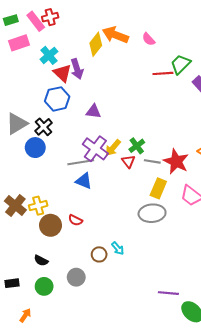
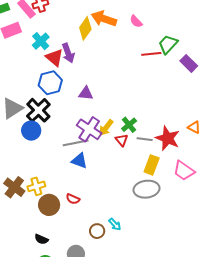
black cross: (44, 127) -> (38, 110), size x1.4

